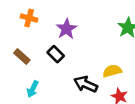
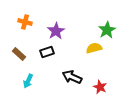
black rectangle: (56, 54) -> (47, 52), turned -64
yellow semicircle: (112, 71) -> (94, 48), moved

